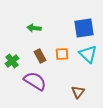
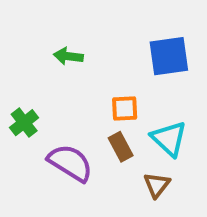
cyan triangle: (88, 54) -> (169, 139), moved
brown rectangle: (40, 56) -> (121, 147), moved

